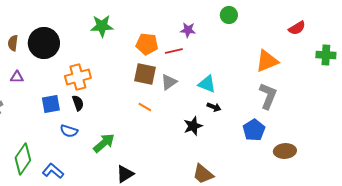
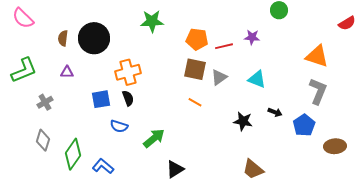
purple star: (188, 30) -> (252, 37), moved
orange triangle: (267, 61) -> (317, 56), turned 40
black arrow: (214, 107) -> (275, 112), moved
black star: (193, 126) -> (243, 121), turned 30

